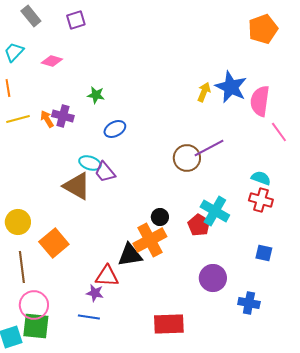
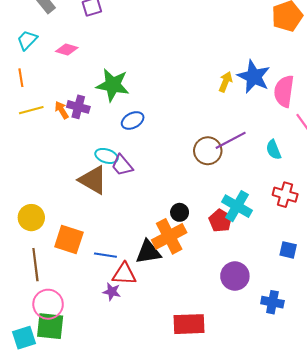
green star: (96, 95) -> (113, 85), size x1.8
cyan semicircle: (261, 178) -> (274, 150), moved, turned -132
orange square: (54, 243) -> (69, 239), turned -32
blue line: (89, 317) -> (105, 255), moved

